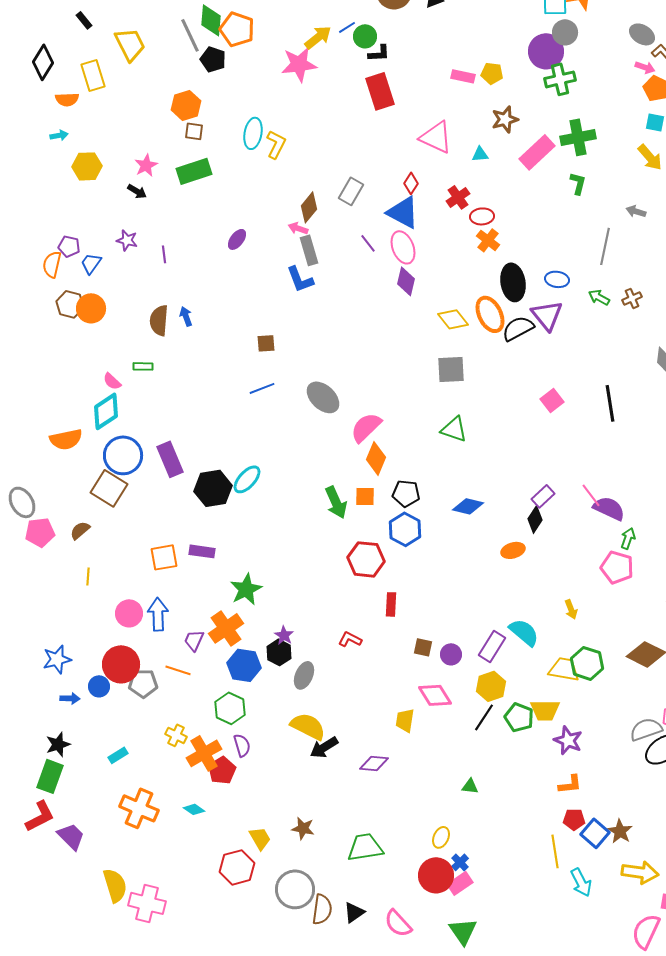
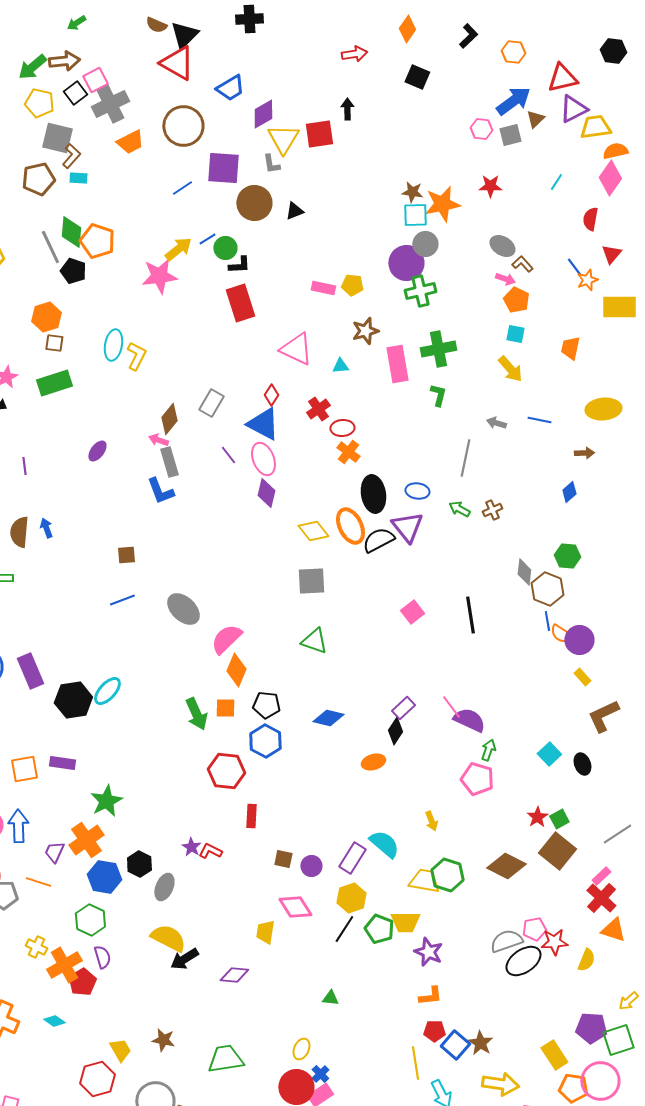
pink rectangle: (537, 152) -> (397, 364), turned -57
purple star: (284, 635) -> (191, 847), moved

